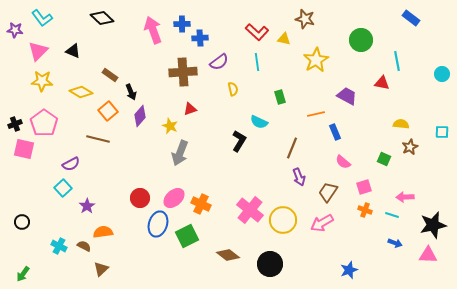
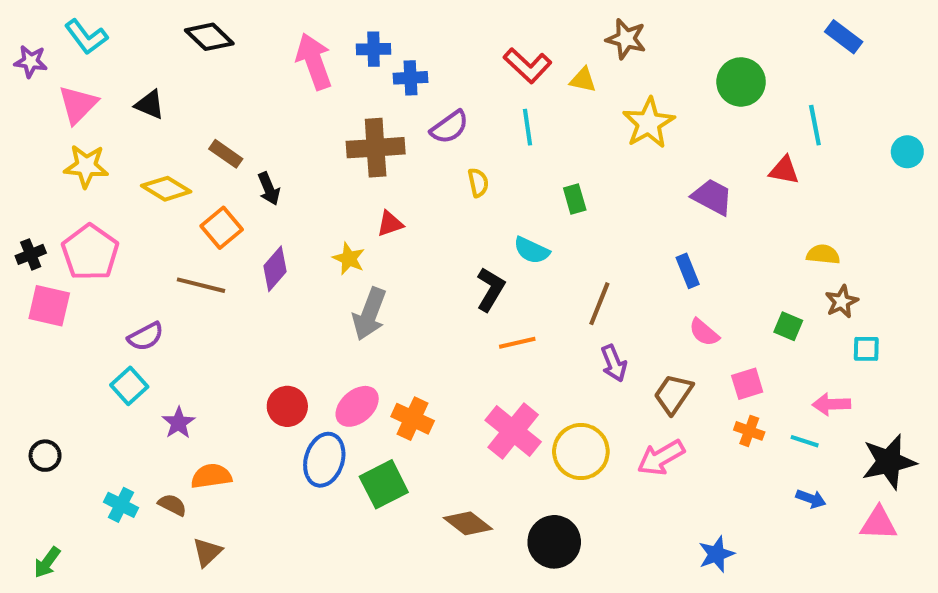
orange line: (316, 114) -> (517, 343), moved
purple diamond: (140, 116) -> (275, 269), moved
cyan square: (442, 132) -> (866, 349), moved

